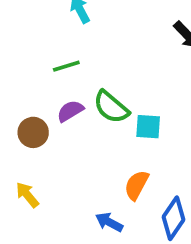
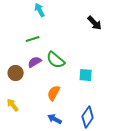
cyan square: (148, 127) -> (86, 75), moved
orange semicircle: (137, 185) -> (54, 93), moved

